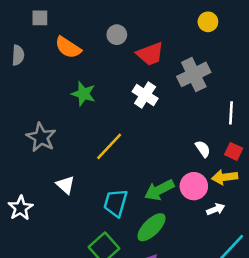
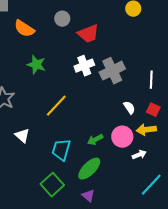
gray cross: (194, 74) -> (112, 71), moved
white cross: (145, 95) -> (84, 66), turned 36
green arrow: (159, 190) -> (95, 140), size x0.7

